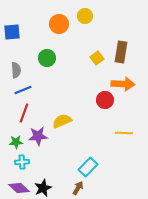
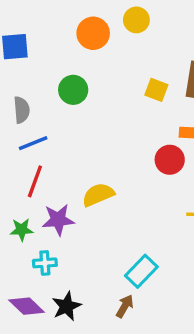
yellow square: (97, 58) -> (156, 90), turned -32
cyan cross: (22, 162) -> (45, 263), moved

